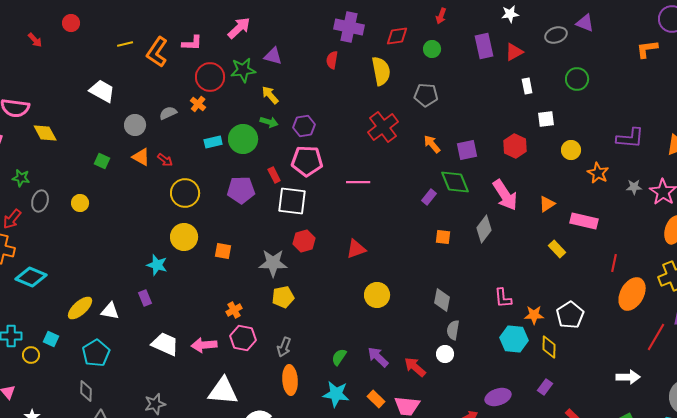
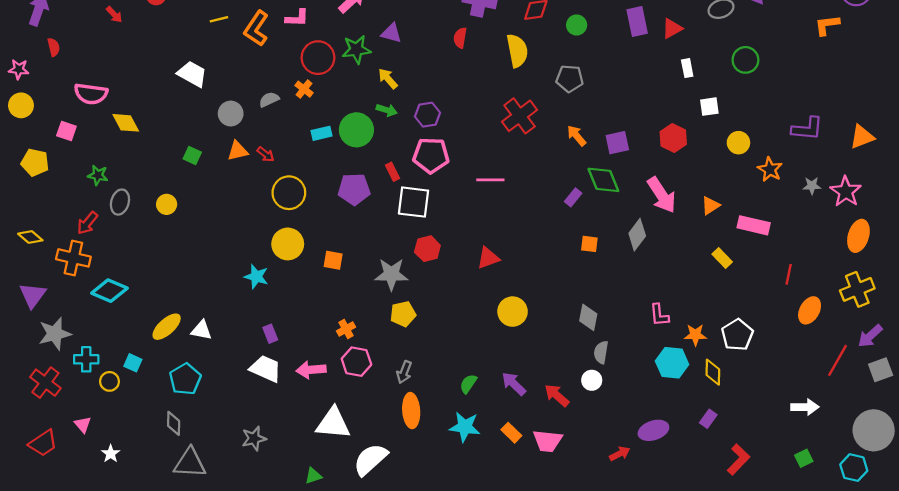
orange triangle: (141, 157) -> (238, 151), turned -42
orange ellipse: (632, 294) -> (810, 310), size x0.7
purple rectangle: (145, 298) -> (270, 334), moved

